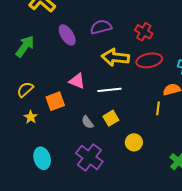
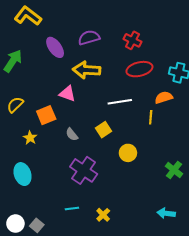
yellow arrow: (115, 57) -> (87, 70), moved
white line: (109, 90) -> (120, 102), moved
yellow star: (31, 117) -> (30, 138), moved
gray semicircle: (87, 122) -> (72, 134), moved
cyan ellipse: (42, 158) -> (23, 174), moved

